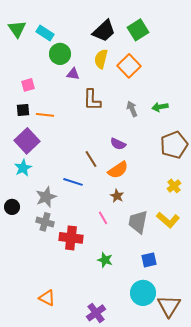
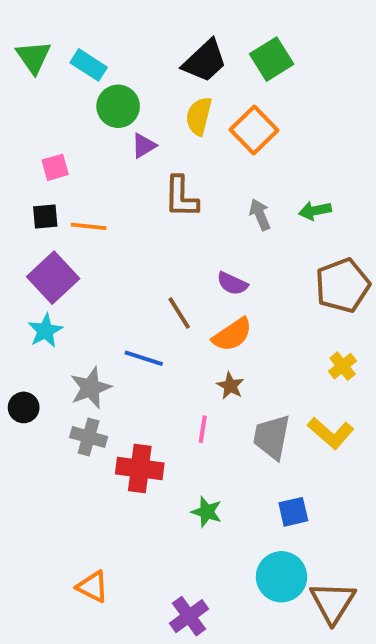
purple triangle: (73, 74) -> (144, 146), turned -40
pink line: (103, 218) -> (203, 429), turned 40

